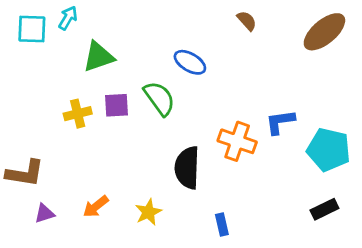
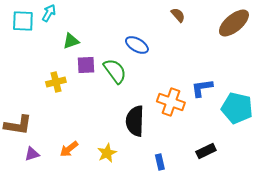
green triangle: (98, 57) -> (71, 41), size x0.7
purple square: (116, 105) -> (86, 65), moved
black rectangle: (324, 209) -> (206, 151), moved

